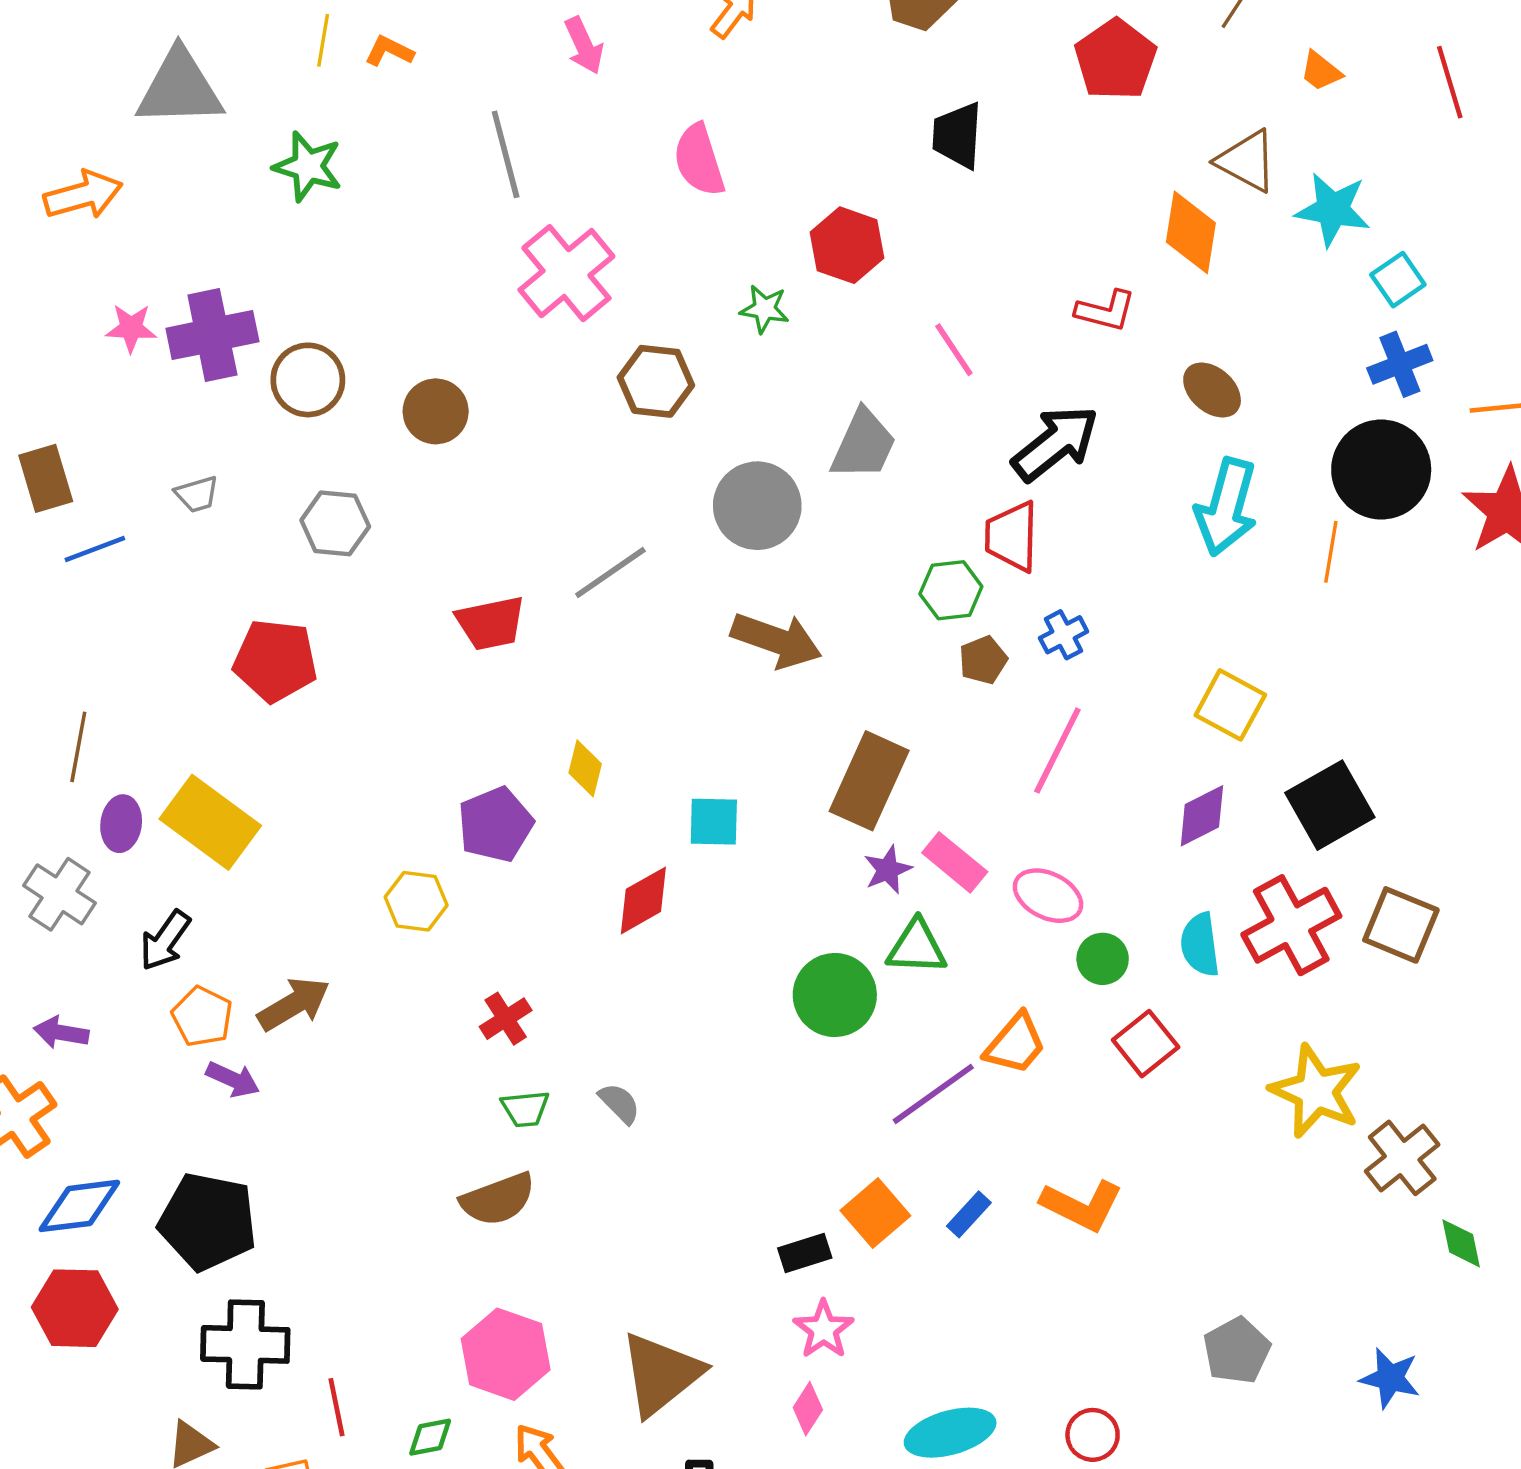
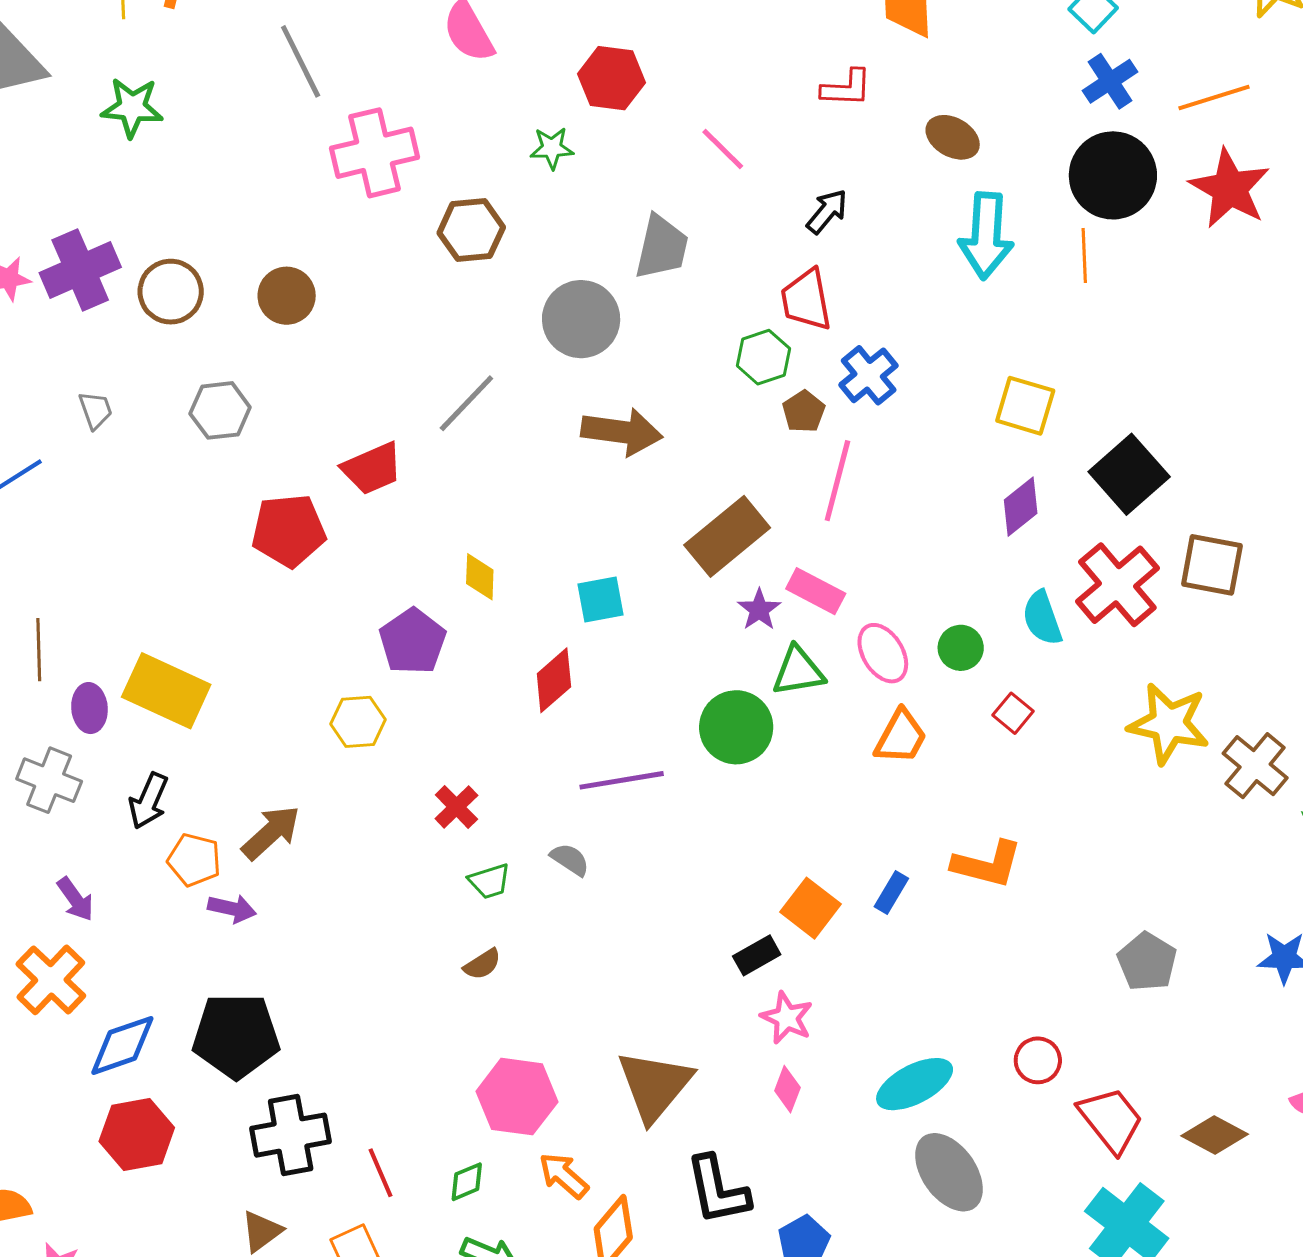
pink cross: (566, 273) -> (374, 153), turned 38
black arrow: (1055, 443) -> (827, 211), size x0.6
gray trapezoid: (197, 494) -> (95, 410), turned -81
blue cross: (1064, 635) -> (869, 375), size x1.4
red pentagon: (275, 661) -> (289, 531), moved
pink line: (1057, 751) -> (837, 481), moved
brown rectangle: (869, 781) -> (727, 536), turned 38
pink ellipse: (1048, 896) -> (883, 653), moved, turned 44
purple arrow: (61, 1033) -> (75, 899), turned -123
red square: (1146, 1044) -> (1013, 713), size x0.7
purple line: (933, 1094) -> (622, 780), moved, turned 38
brown semicircle: (498, 1199) -> (482, 964), size x0.6

